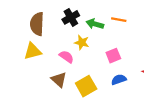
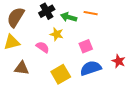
brown semicircle: (37, 24) -> (16, 17), turned 30
brown triangle: (59, 80) -> (22, 68), moved, turned -35
blue semicircle: (119, 80) -> (91, 68), size x1.5

